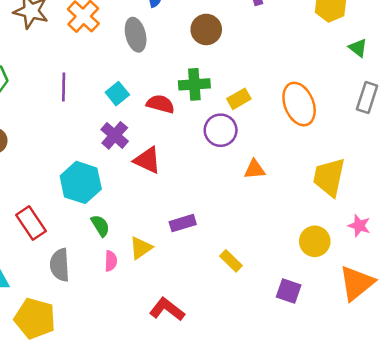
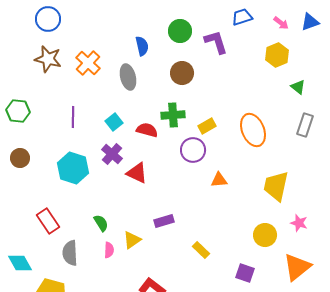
cyan hexagon: (81, 182) -> (73, 168), moved

